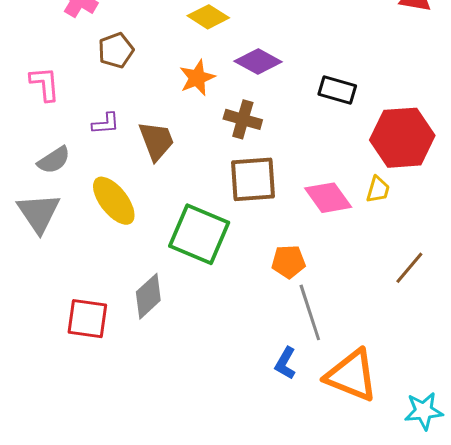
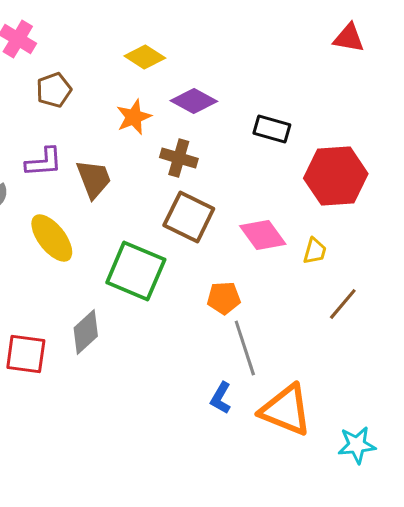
purple L-shape: (106, 123) -> (44, 162), size x1.4
brown square: (253, 179) -> (189, 217), turned 30
yellow trapezoid: (378, 190) -> (315, 251), moved

